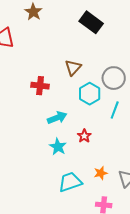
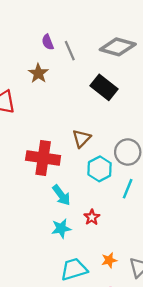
red cross: (40, 86) -> (43, 158), size x1.6
cyan arrow: (57, 118) -> (61, 195), turned 72
cyan star: (58, 147) -> (61, 228), turned 30

